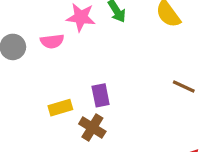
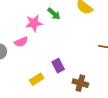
brown cross: (92, 128) -> (80, 83), moved

